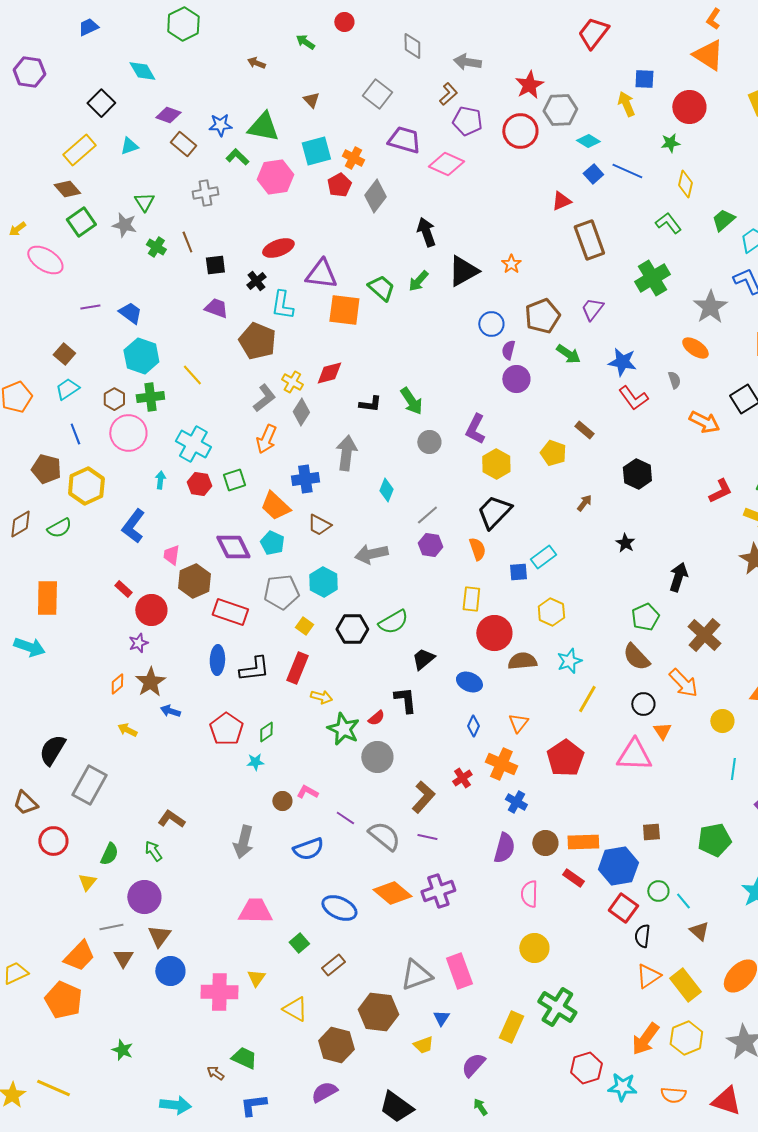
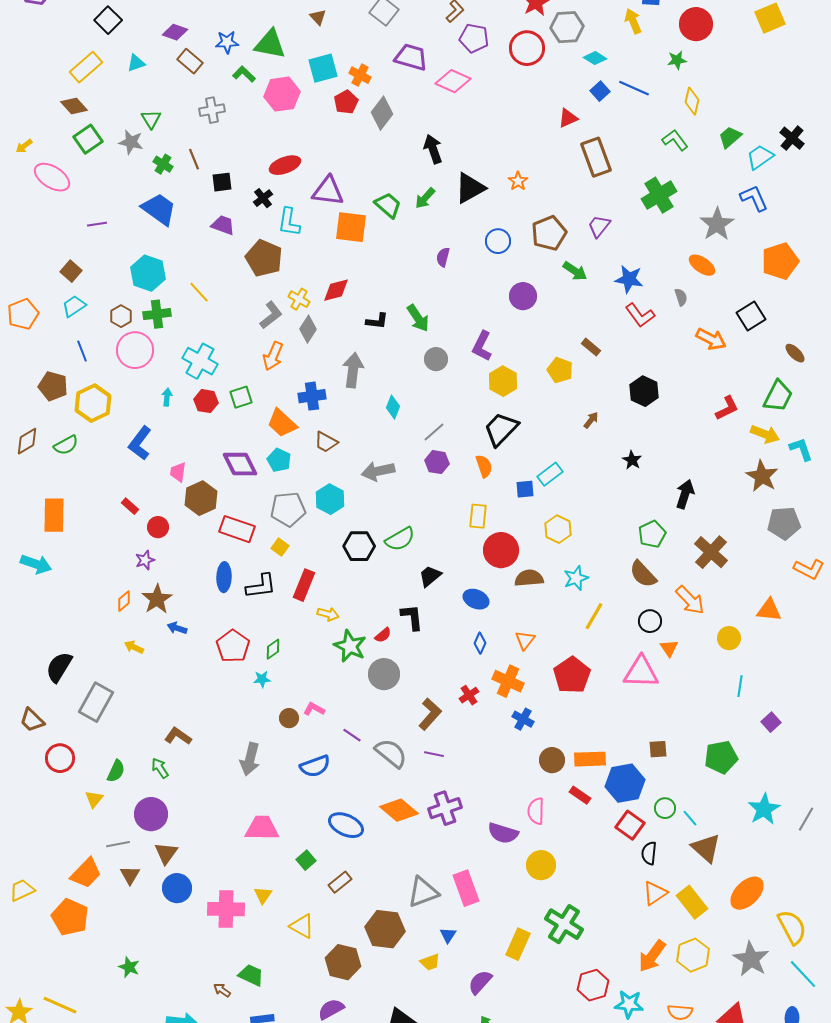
blue trapezoid: (130, 313) -> (159, 209), moved, size x1.5
purple semicircle: (508, 350) -> (443, 257), moved
red circle: (151, 610) -> (158, 527), size x0.7
yellow square: (304, 626) -> (280, 547), moved
purple semicircle: (504, 848) -> (503, 833), moved, turned 92
brown triangle: (699, 931) -> (706, 848), size x1.5

